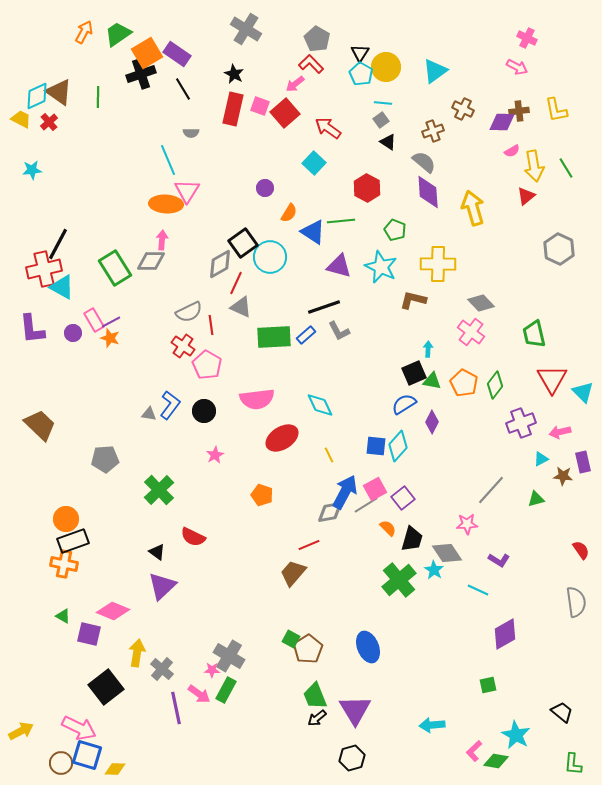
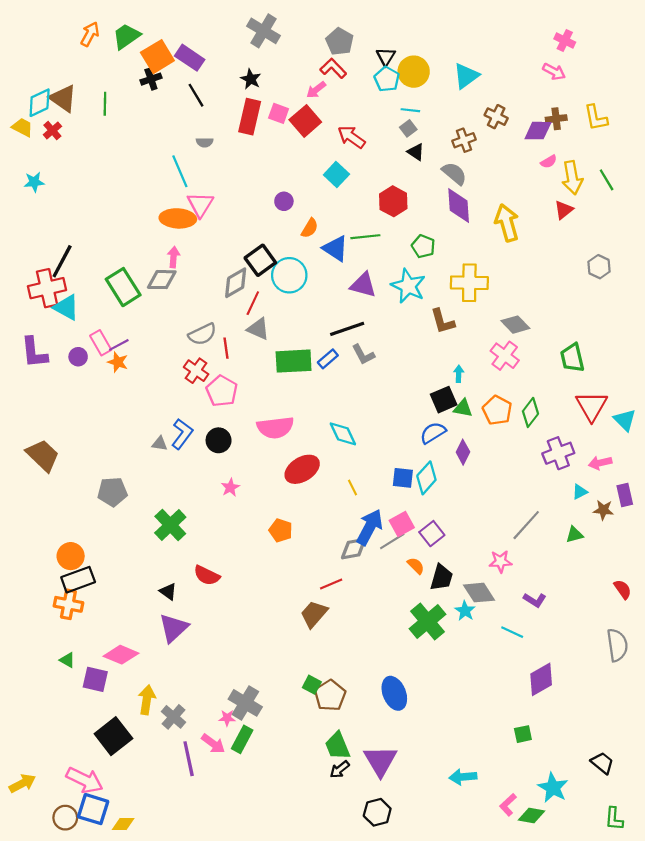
black cross: (141, 74) -> (151, 79), size x0.7
gray hexagon: (559, 249) -> (599, 267), size x0.7
brown L-shape: (413, 300) -> (443, 321), turned -120

